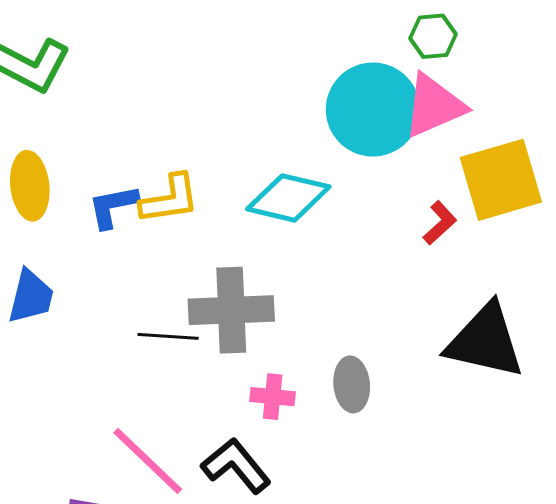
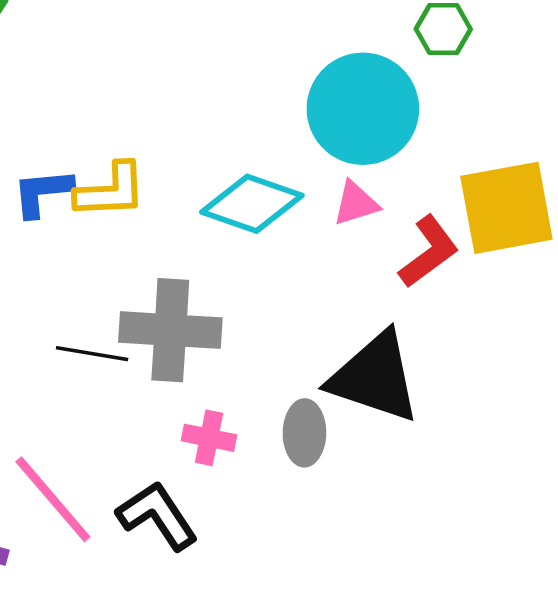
pink triangle: (434, 106) -> (356, 203), moved, size x0.6
red L-shape: (440, 223) -> (429, 252), size x1.4
black triangle: (485, 341) -> (375, 377), moved

